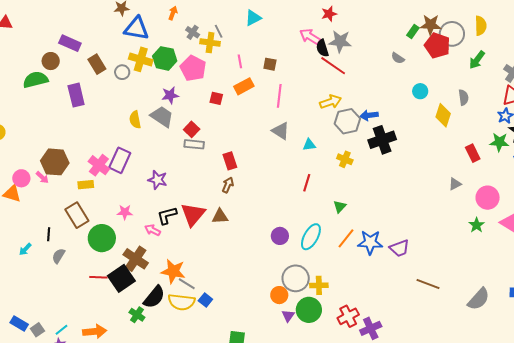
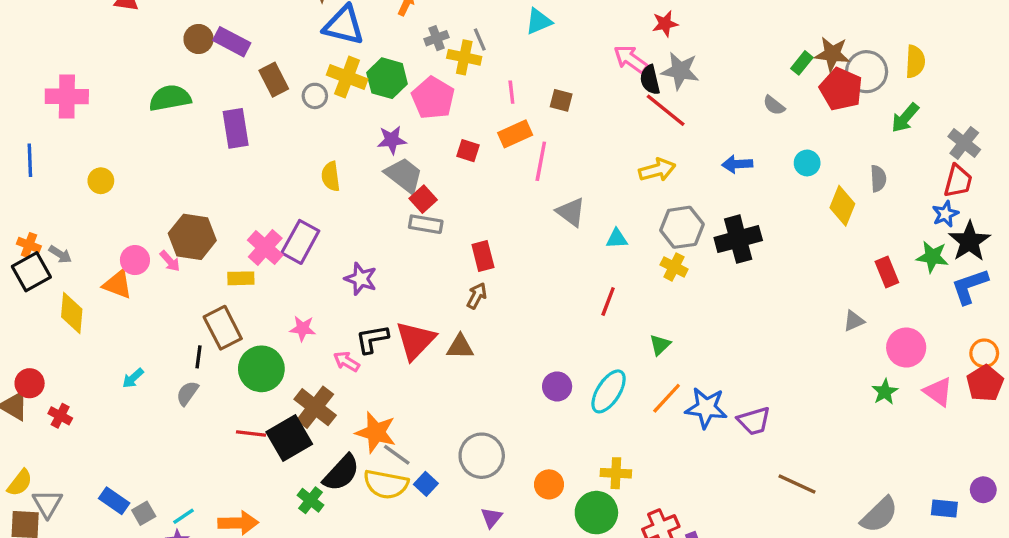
gray cross: (193, 32) -> (437, 38), turned 32
brown circle: (51, 61) -> (199, 39), moved
pink line: (279, 96) -> (541, 161), moved
blue arrow: (369, 115) -> (737, 164), moved
gray trapezoid: (162, 117) -> (404, 175), moved
gray hexagon: (347, 121) -> (682, 227), moved
black line: (49, 234) -> (198, 357), moved
gray circle: (296, 278) -> (482, 456), moved
purple triangle: (288, 316) -> (491, 518), moved

